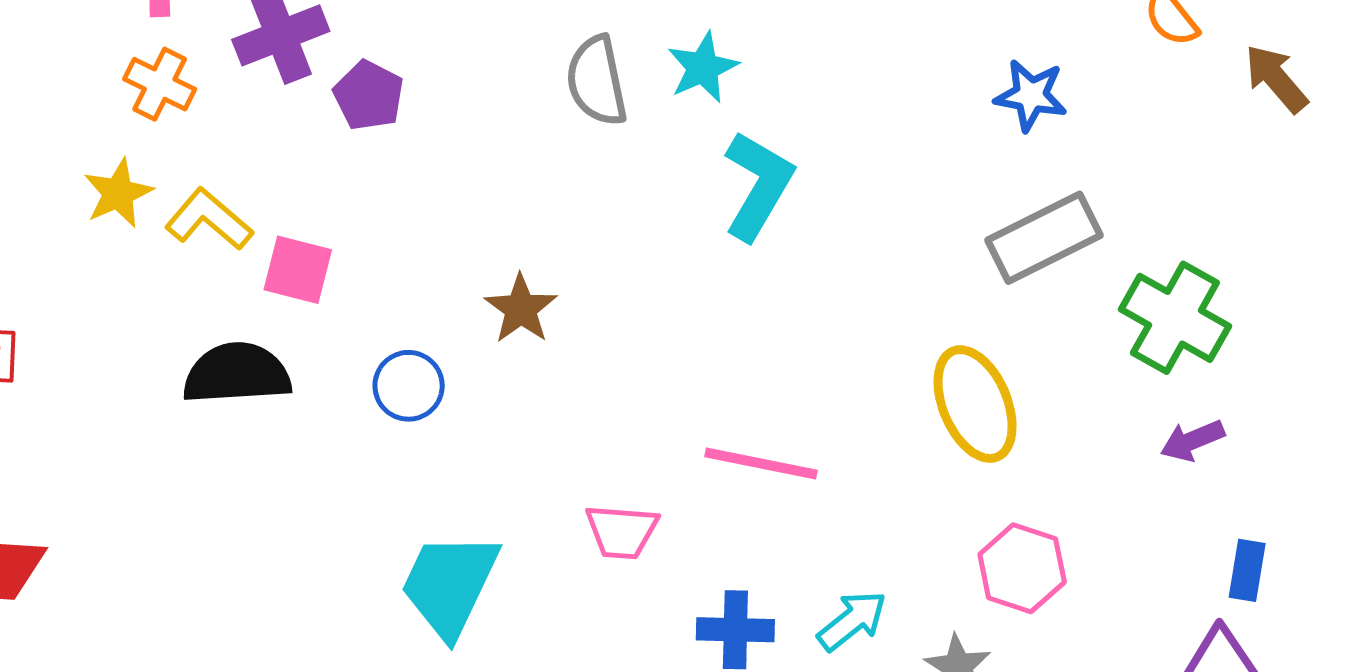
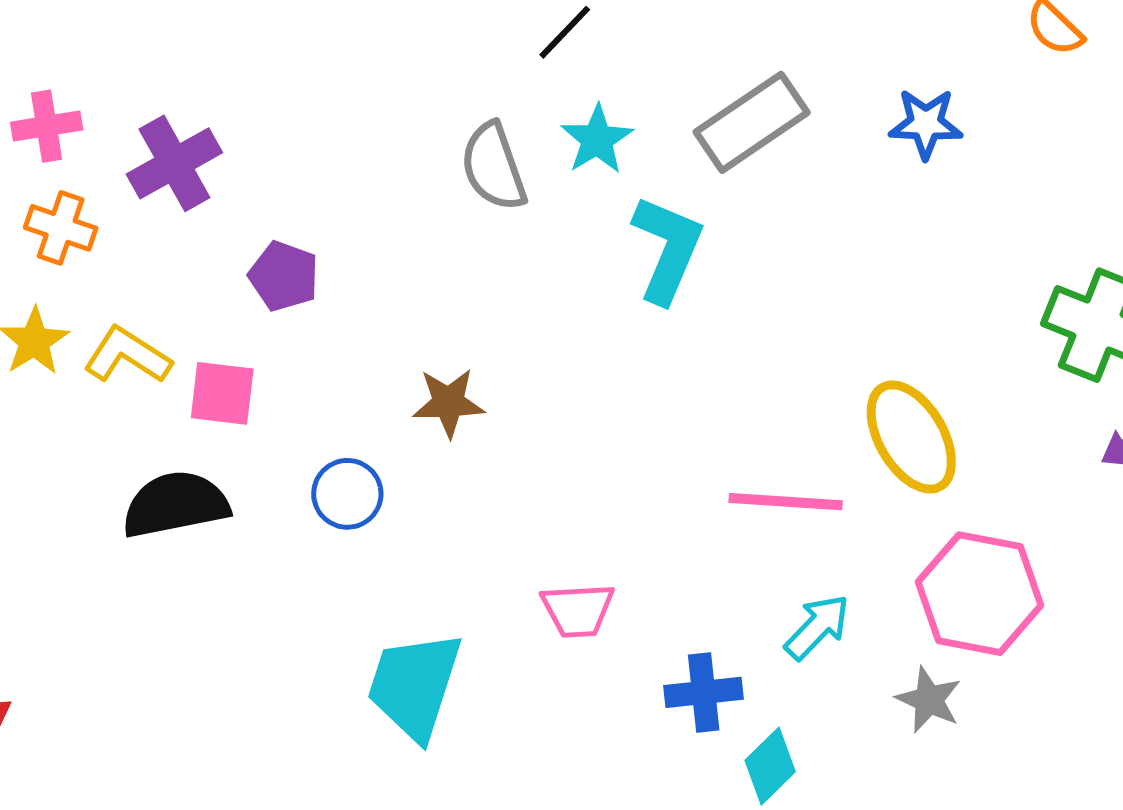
purple pentagon: (369, 96) -> (284, 276), moved
gray rectangle: (1044, 238) -> (752, 122), moved
brown star: (521, 309) -> (448, 403), turned -30
pink line: (761, 464) -> (786, 502), moved
pink hexagon: (1022, 568) -> (980, 594), size x1.4
cyan arrow: (852, 621) -> (817, 627), moved

